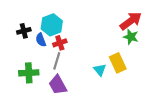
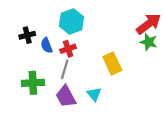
cyan hexagon: (52, 25) -> (71, 22), moved
yellow rectangle: (118, 63) -> (112, 64), moved
cyan triangle: (100, 70) -> (94, 94), moved

